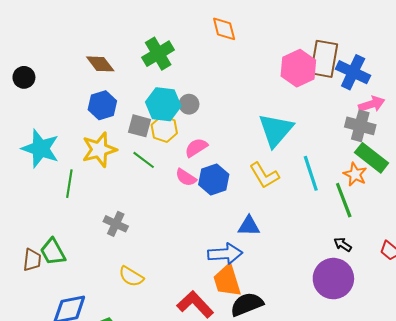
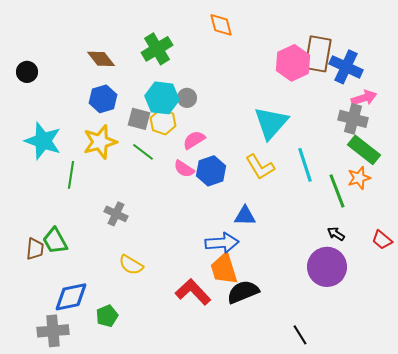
orange star: (355, 174) -> (359, 178), moved, turned 30

